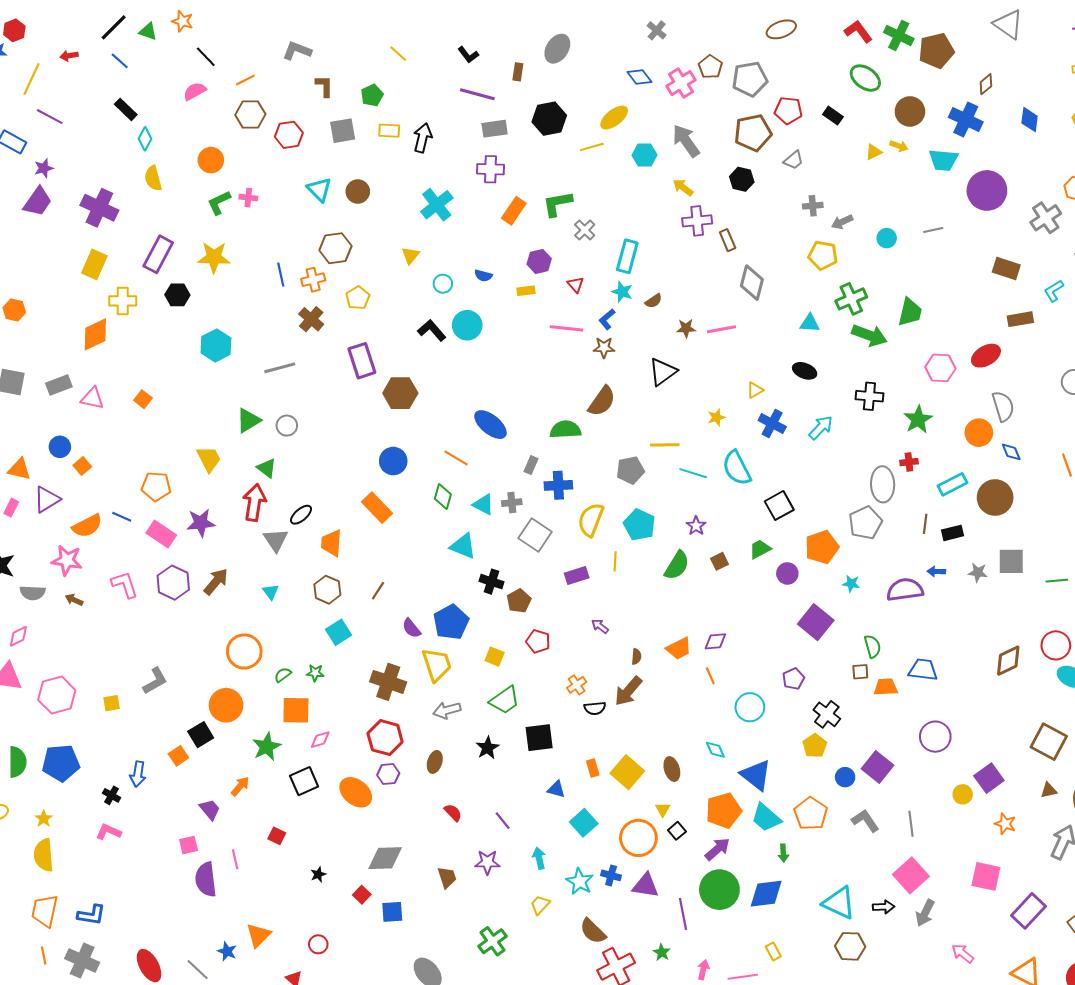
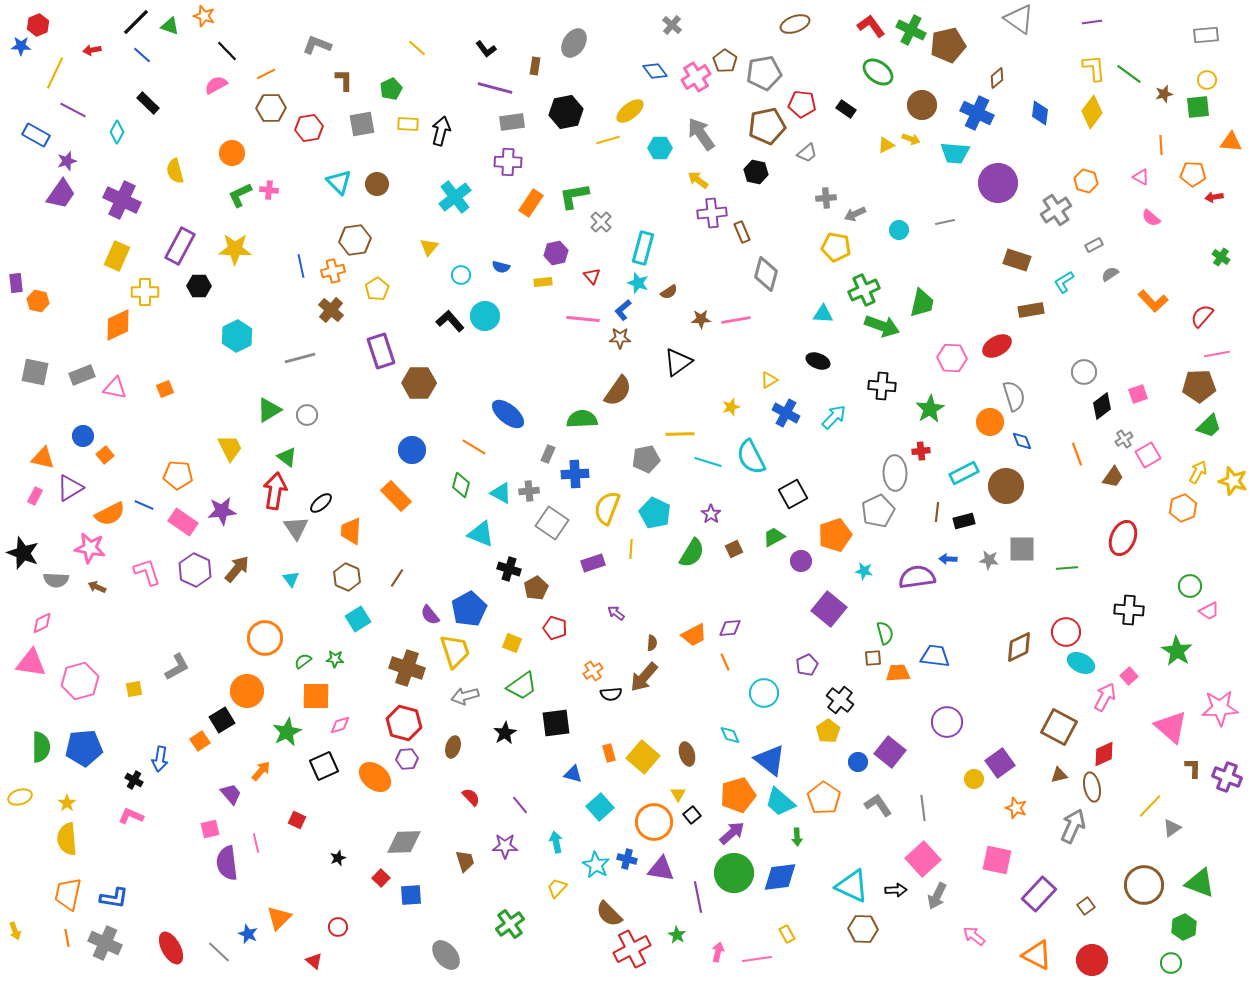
cyan diamond: (145, 139) -> (117, 132), moved
orange square: (143, 399) -> (165, 389), turned 30

